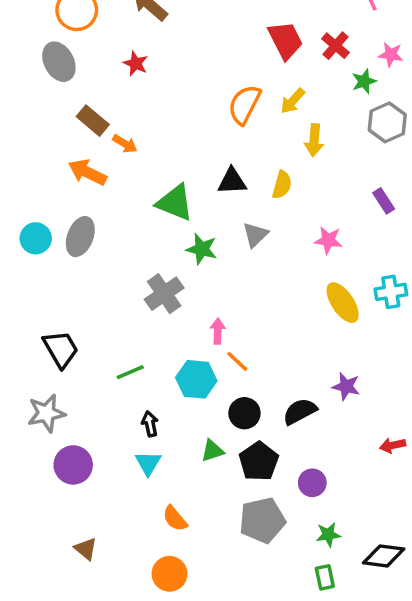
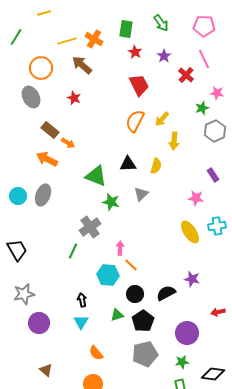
red trapezoid: (286, 40) -> (139, 85), moved
red cross: (335, 46) -> (186, 75), moved
pink star: (328, 240) -> (196, 198), moved
black trapezoid: (61, 349) -> (17, 250), moved
green line: (130, 372) -> (73, 251), moved, turned -42
purple circle: (312, 483) -> (187, 333), moved, size x1.5

